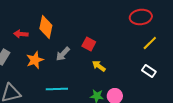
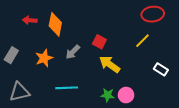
red arrow: (21, 34) -> (30, 20), moved
yellow line: (150, 43) -> (142, 41), moved
yellow arrow: (99, 66) -> (110, 64), size x1.5

